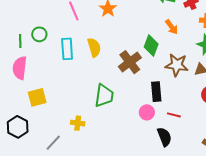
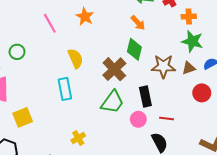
orange arrow: (172, 27) -> (138, 23), moved
cyan rectangle: (67, 49) -> (65, 89), moved
green trapezoid: (104, 96) -> (112, 102), moved, turned 35
yellow cross: (78, 123) -> (78, 138), moved, turned -32

